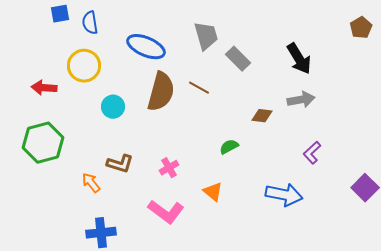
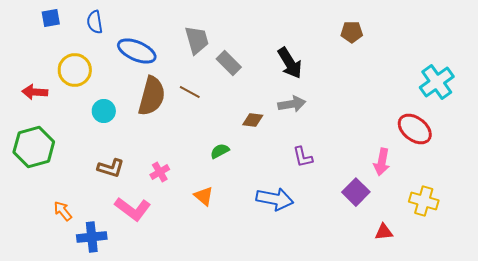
blue semicircle: (90, 23) -> (95, 22), moved
brown pentagon: (361, 28) -> (352, 32), turned 30
purple L-shape: (312, 153) -> (303, 157), turned -60
orange arrow: (91, 183) -> (63, 211), moved
pink L-shape: (166, 212) -> (133, 209), moved

